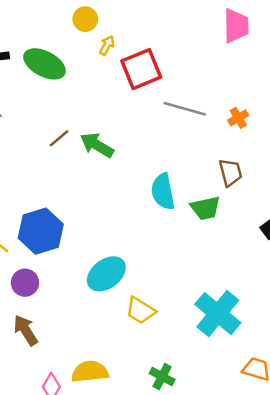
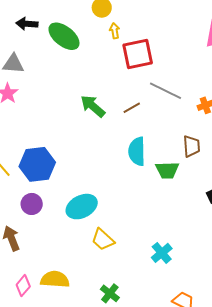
yellow arrow: (107, 45) -> (115, 31), turned -49
brown line: (59, 138) -> (132, 108), moved
purple circle: (25, 283) -> (32, 204), moved
cyan cross: (218, 314) -> (162, 253), size x0.6

